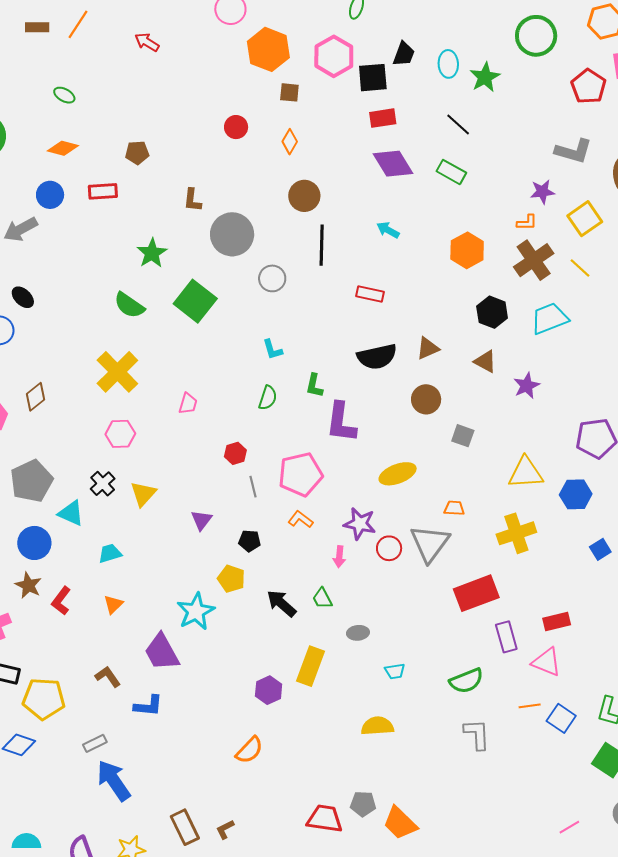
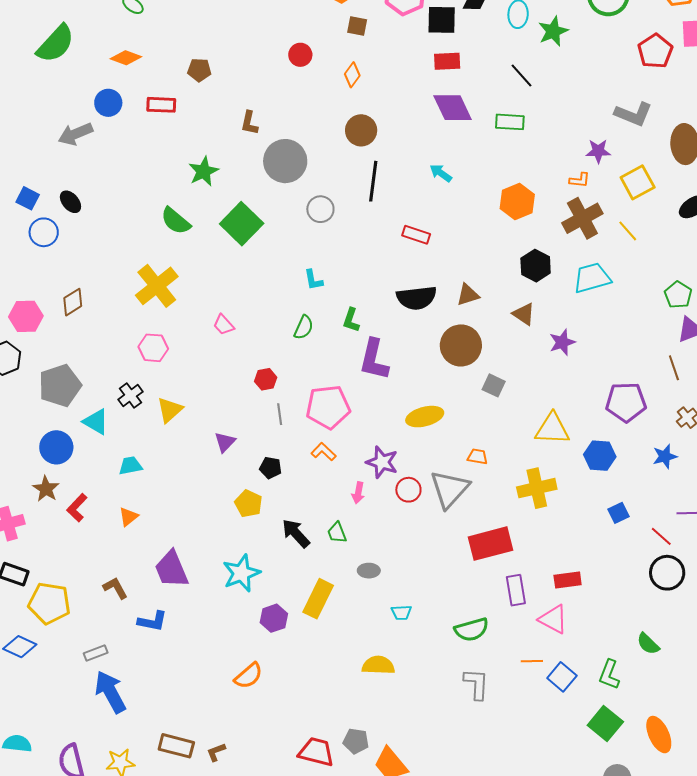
green rectangle: (451, 172) -> (510, 122), turned -32
brown circle: (426, 399) -> (461, 345), size x1.4
pink trapezoid: (188, 404) -> (224, 325), turned 115
cyan star: (196, 611) -> (241, 573), moved
brown rectangle: (185, 827) -> (176, 746), turned -56

